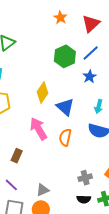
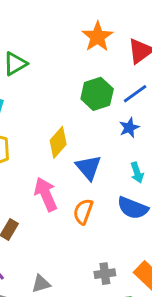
orange star: (60, 18) -> (97, 37), size x1.5
cyan arrow: (99, 106) -> (137, 173), turned -40

